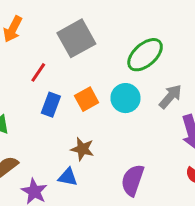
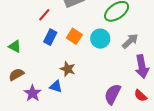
orange square: (87, 99) -> (74, 36), turned -35
purple semicircle: (133, 180) -> (113, 94), moved

